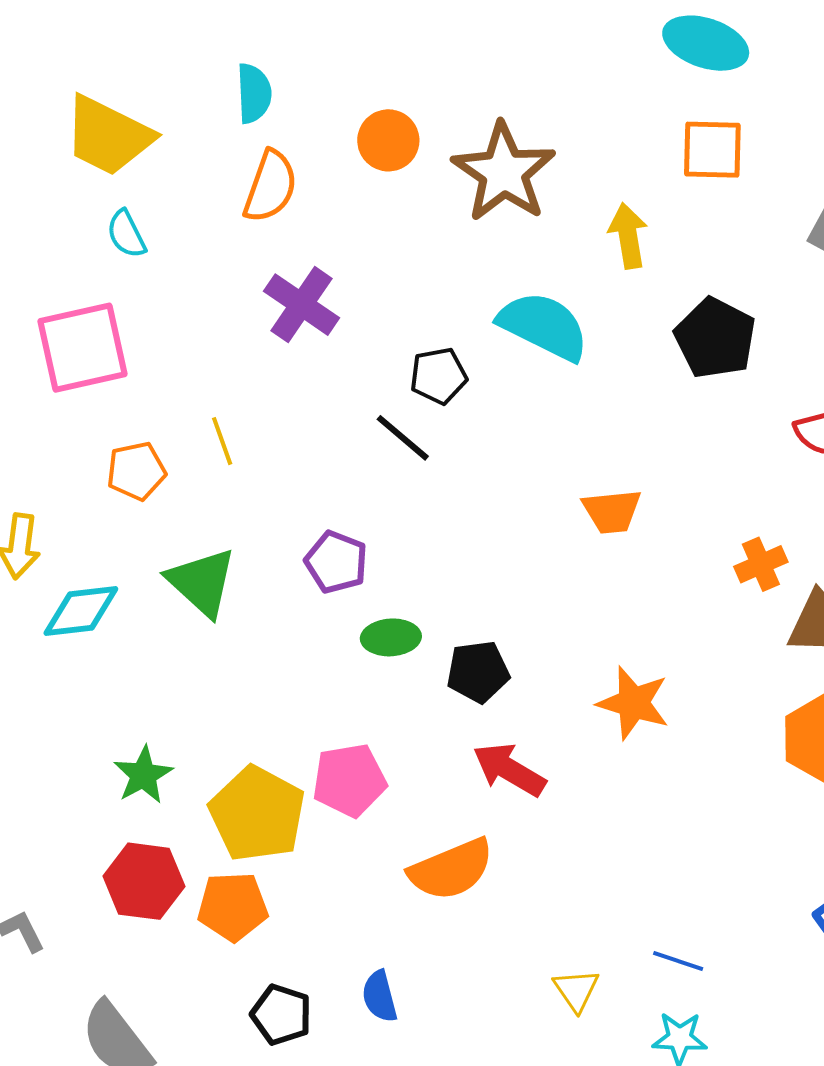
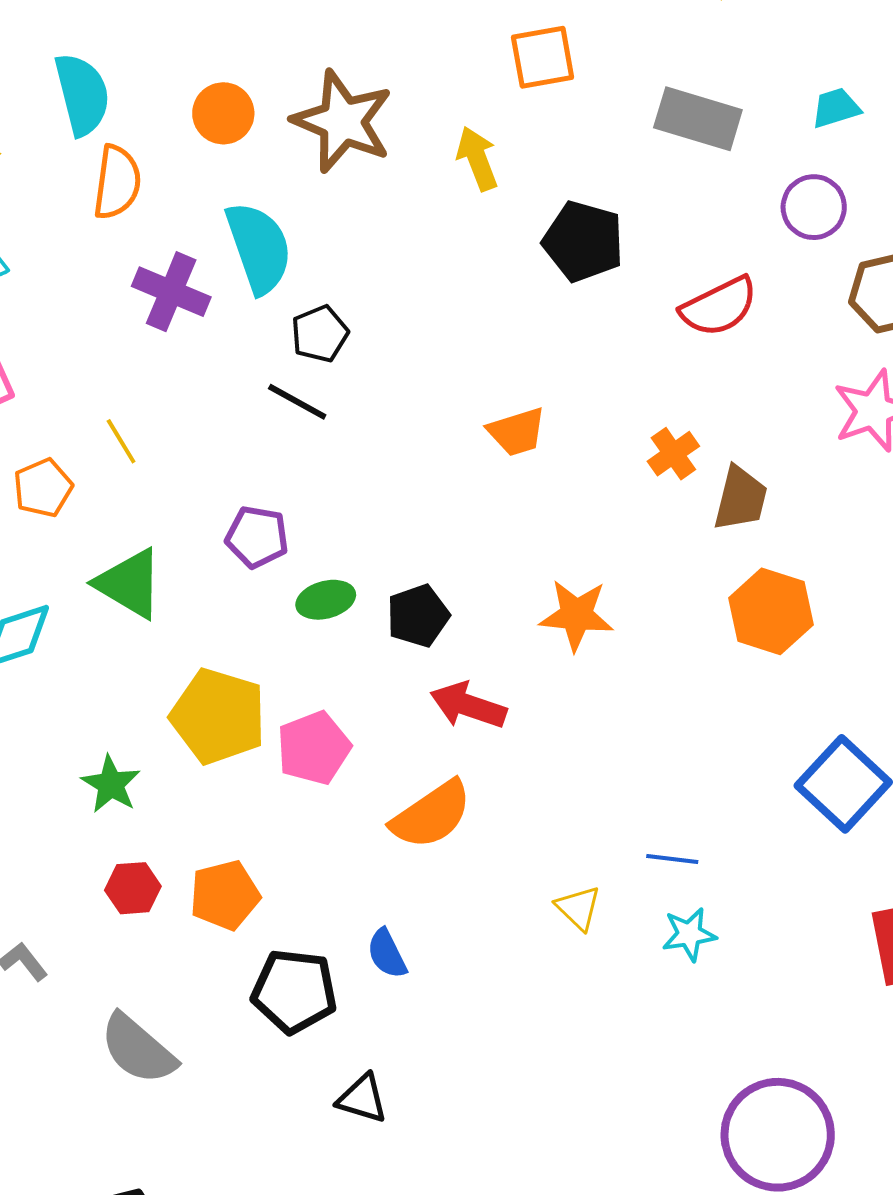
cyan semicircle: (254, 93) -> (82, 94), size x1.4
cyan semicircle: (544, 326) -> (259, 248), moved, turned 56
yellow pentagon: (257, 814) -> (218, 716), moved
red hexagon: (144, 881) -> (133, 888), size x0.7
black pentagon: (281, 1015) -> (294, 991), size x1.4

